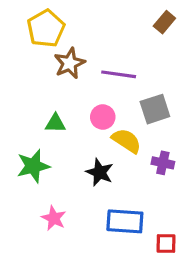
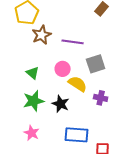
green triangle: (55, 123) -> (33, 73), turned 40
green star: (33, 166) -> (34, 101), moved

